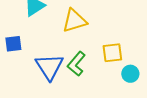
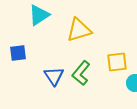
blue triangle: (49, 67) -> (54, 76), size x0.7

